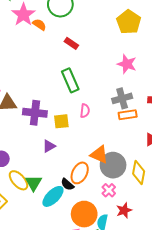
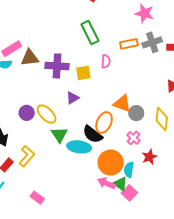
gray cross: (122, 98) -> (152, 42), moved
orange rectangle: (128, 115) -> (129, 44), moved
gray circle: (113, 165) -> (136, 113), size x0.6
yellow ellipse: (18, 180) -> (47, 114), moved
black semicircle: (67, 184) -> (93, 134), size x1.5
cyan ellipse: (53, 196) -> (79, 147), turned 55

